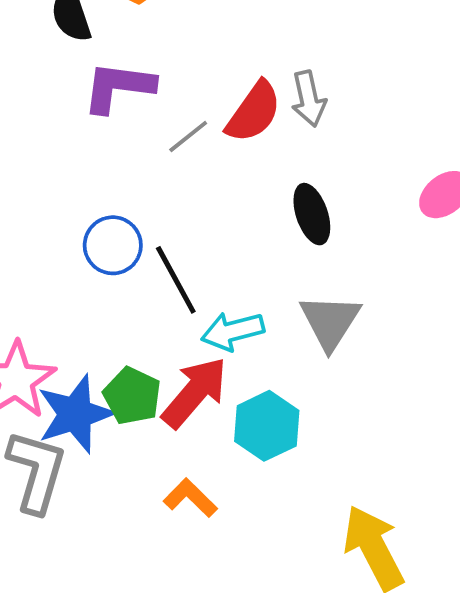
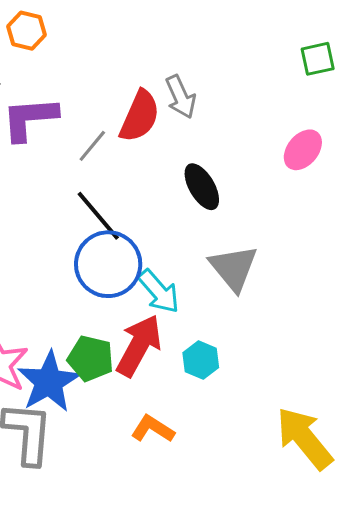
blue circle: (113, 245) -> (108, 264), moved, size x1.4
black line: (176, 280) -> (98, 216), moved
cyan arrow: (233, 331) -> (159, 291), turned -105
cyan hexagon: (267, 426) -> (201, 360), size x0.7

